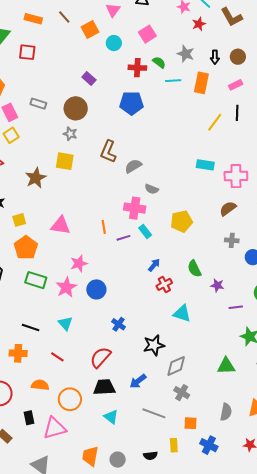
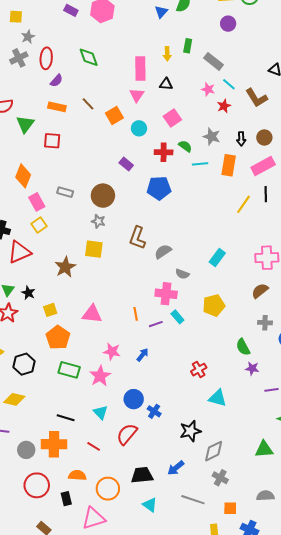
purple rectangle: (89, 79) -> (126, 164), moved
pink rectangle: (236, 85) -> (263, 166), size x1.6
cyan rectangle: (205, 165) -> (217, 257), moved, turned -60
pink star: (79, 263) -> (112, 352), turned 30
blue arrow: (154, 265) -> (143, 355), moved
green semicircle: (194, 269) -> (243, 347), moved
blue circle: (96, 289) -> (134, 399), moved
orange cross: (18, 353) -> (54, 444), size x1.4
red semicircle: (100, 357) -> (127, 434), moved
gray semicircle: (226, 412) -> (265, 496), turned -102
black rectangle: (29, 418) -> (66, 499), moved

